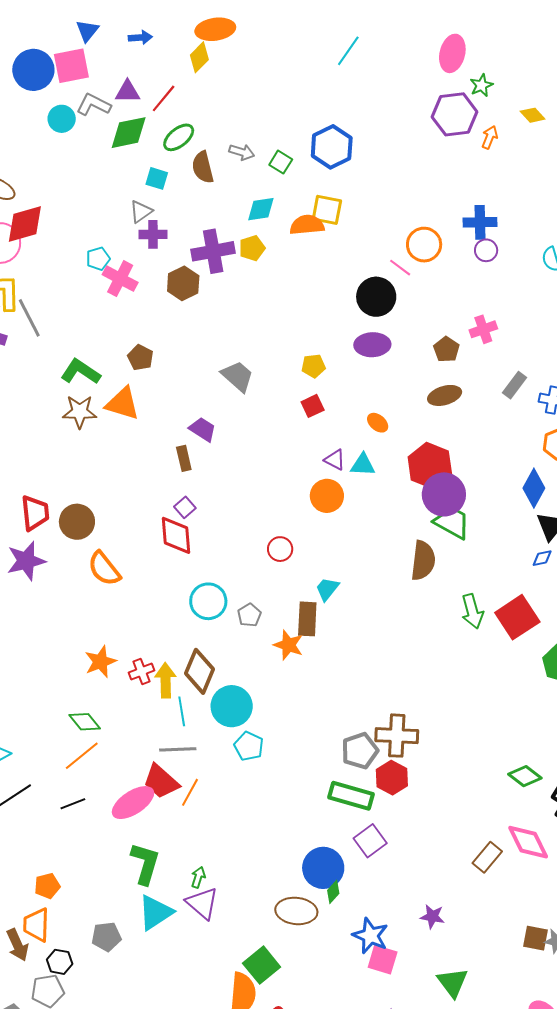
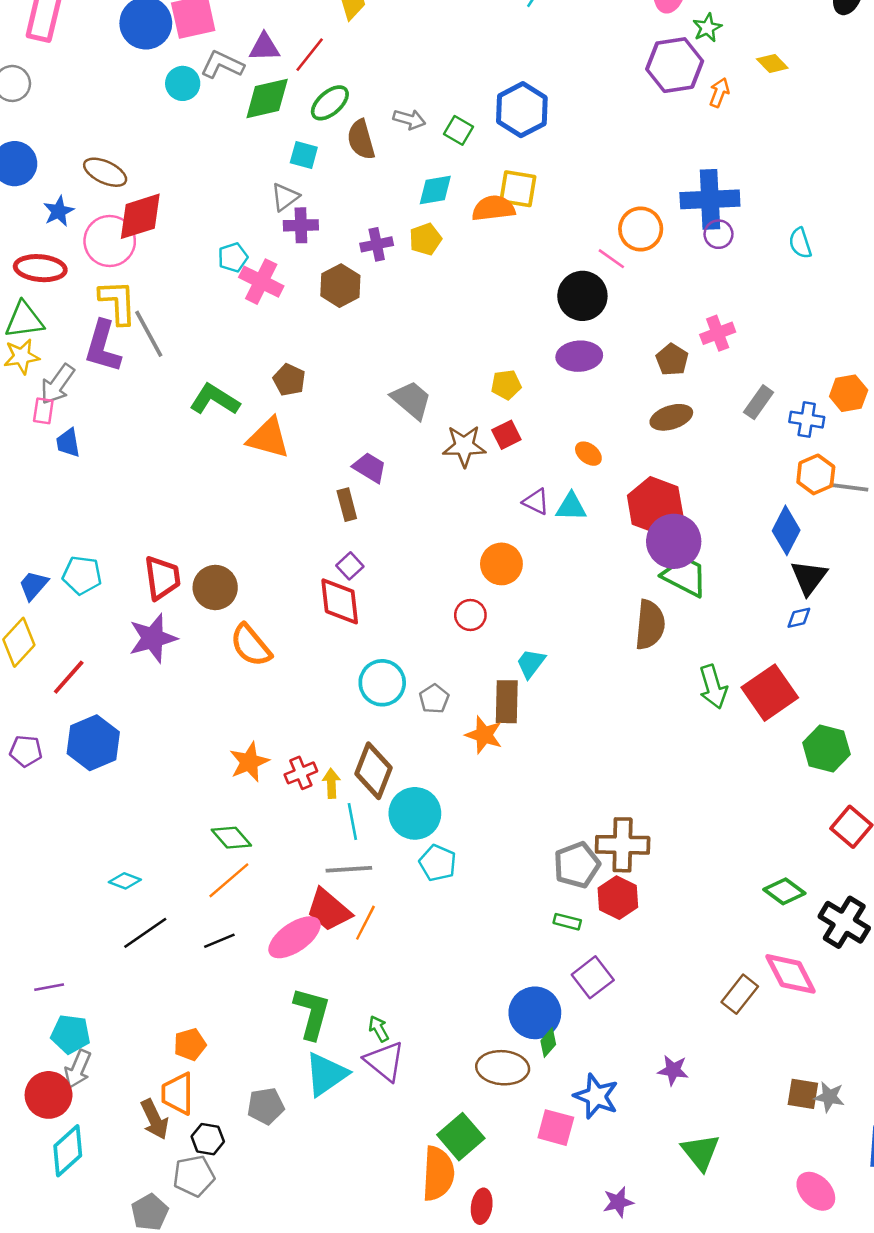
blue cross: (480, 222) -> (710, 199), size x1.4
purple cross: (213, 251) -> (377, 244), size x0.6
brown star: (80, 412) -> (464, 446), moved
orange circle: (327, 496) -> (501, 564), moved
yellow arrow: (166, 680) -> (331, 783), size x0.7
green rectangle: (351, 796) -> (567, 922), size x0.5
green arrow: (198, 877) -> (379, 1029), turned -45
pink square: (383, 960) -> (556, 1128), moved

